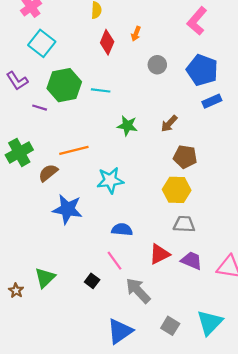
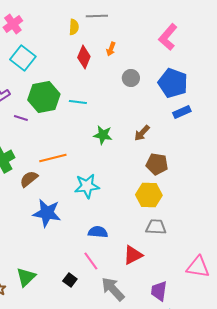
purple trapezoid: (192, 261) -> (159, 291), moved, turned -105

